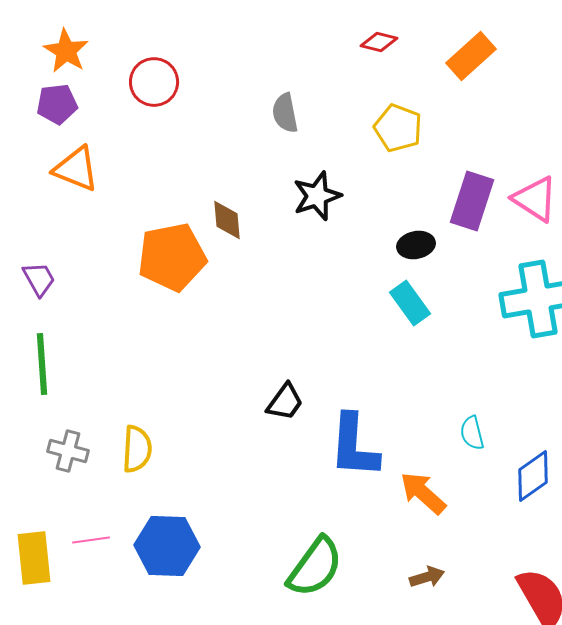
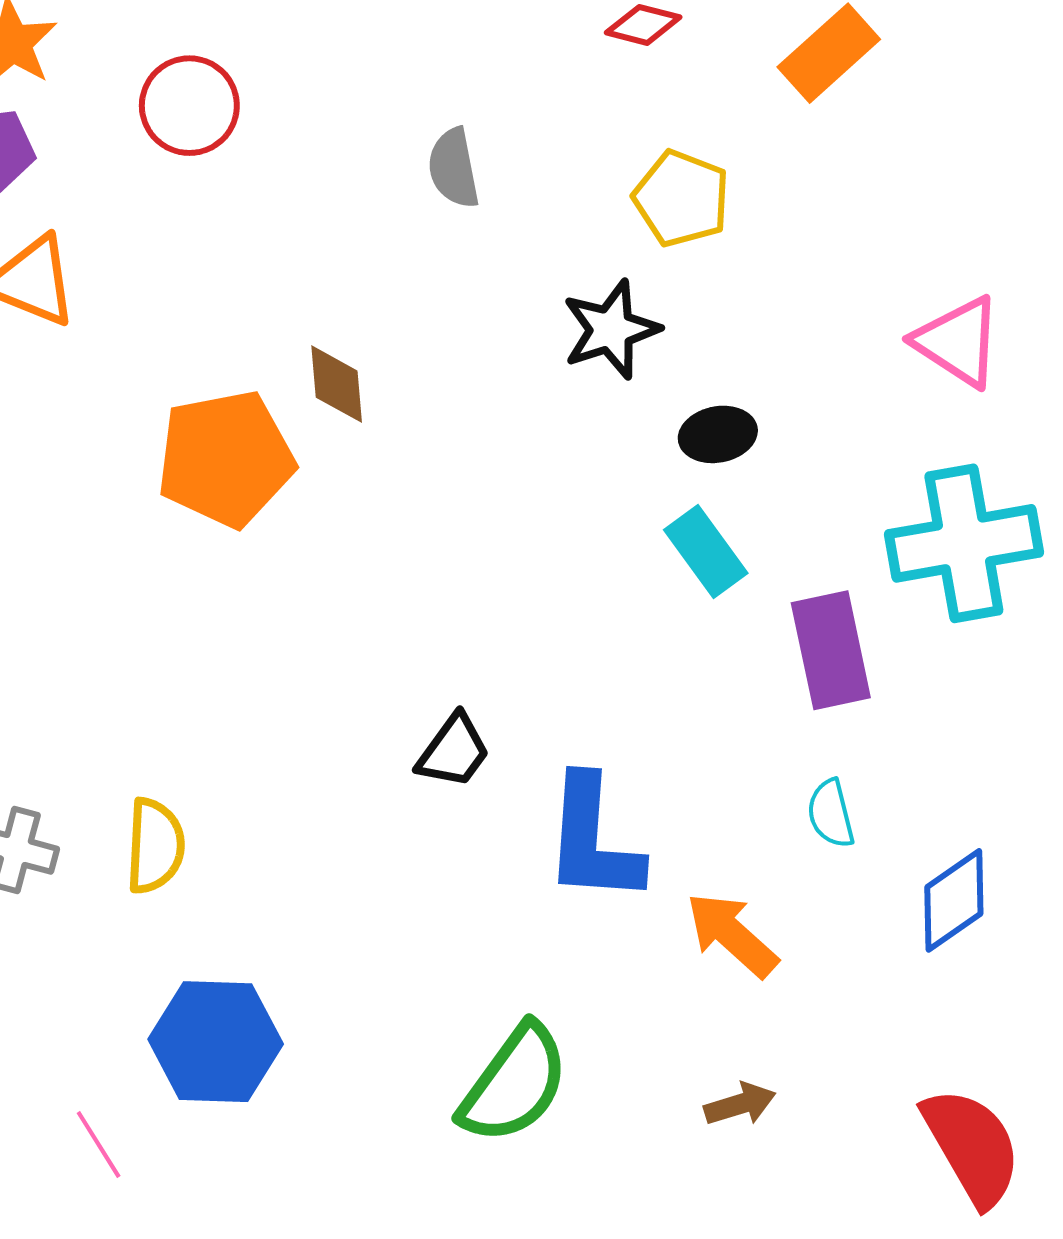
black star: (317, 196) -> (611, 330), moved
purple rectangle: (472, 201) -> (831, 650), moved, turned -30
pink line: (91, 540) -> (99, 1144), moved, turned 66

